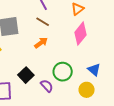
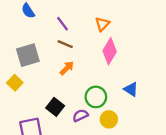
purple semicircle: (47, 86) -> (80, 115), turned -64
yellow circle: (87, 90) -> (109, 119), moved

